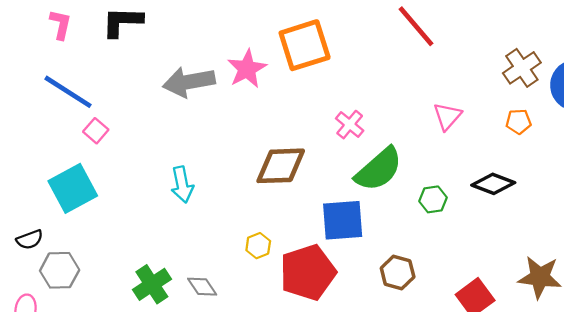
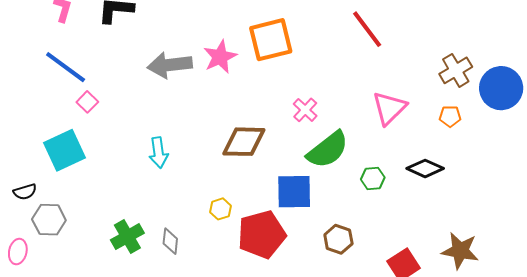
pink triangle: (447, 116) -> (389, 108), size x1.4
gray diamond: (202, 287) -> (170, 241), turned 36

